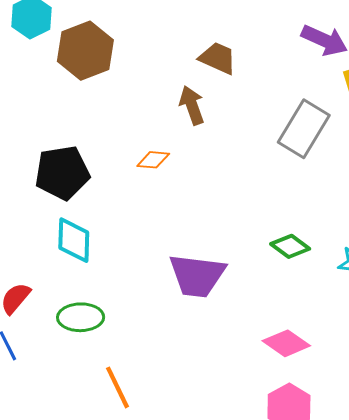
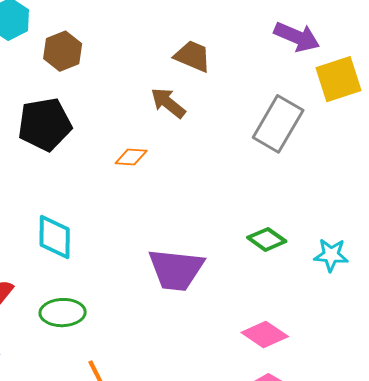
brown hexagon: (85, 51) -> (63, 51), size x0.7
brown arrow: (192, 105) -> (168, 103), turned -30
black pentagon: (62, 173) -> (45, 124), moved

